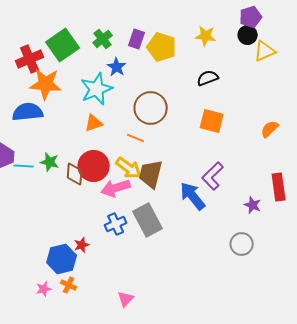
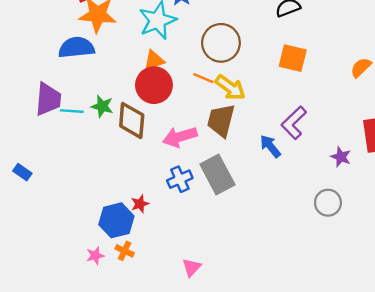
red circle: (94, 166) -> (154, 85), moved
yellow arrow: (129, 168) -> (230, 88), moved
brown diamond: (75, 174) -> (132, 120), size x1.4
blue arrow: (193, 196) -> (270, 146), size x0.7

